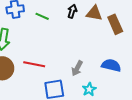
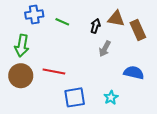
black arrow: (72, 11) -> (95, 26), moved
gray arrow: (77, 68) -> (105, 49), moved

